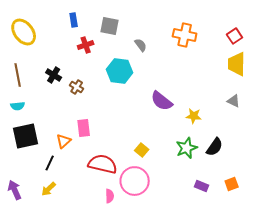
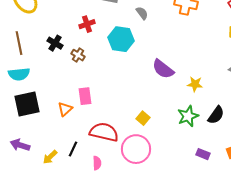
red cross: (86, 45) -> (87, 24), moved
cyan semicircle: (18, 106) -> (19, 74), size x1.5
black line: (50, 163) -> (73, 149), moved
purple arrow: (15, 190) -> (20, 145), moved, turned -48
pink semicircle: (110, 196) -> (97, 163), moved

